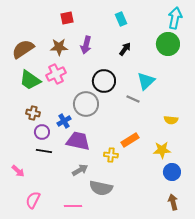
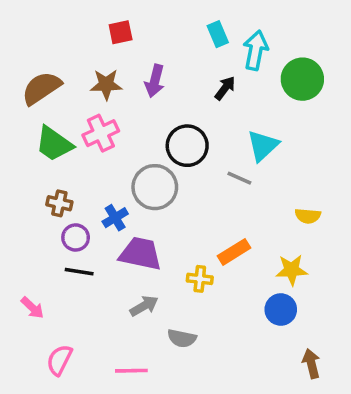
cyan arrow: (175, 18) -> (256, 50), moved
blue circle: (172, 172) -> (281, 309), moved
gray semicircle: (101, 188) -> (182, 338), size x0.7

